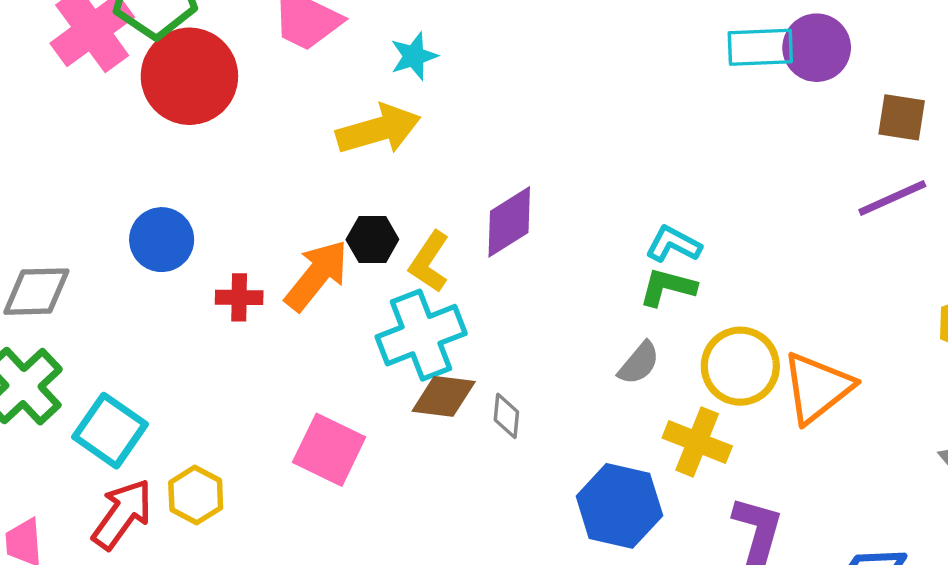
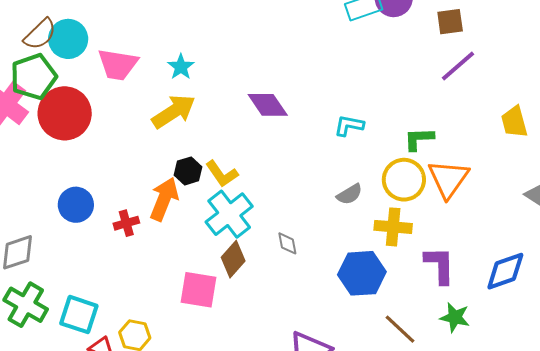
purple diamond: (509, 222) -> (268, 105), moved, turned -75
yellow L-shape: (429, 262) -> (222, 174), turned -52
green L-shape: (668, 287) -> (419, 139), moved
gray semicircle: (639, 363) -> (350, 194), turned 36
brown diamond: (444, 396) -> (233, 259), moved, turned -39

